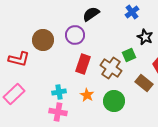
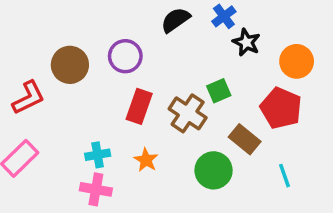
black semicircle: (91, 14) -> (175, 20), moved
black star: (145, 37) -> (246, 42), moved
red L-shape: (19, 59) -> (28, 98), turned -40
green circle: (114, 101) -> (214, 170), moved

